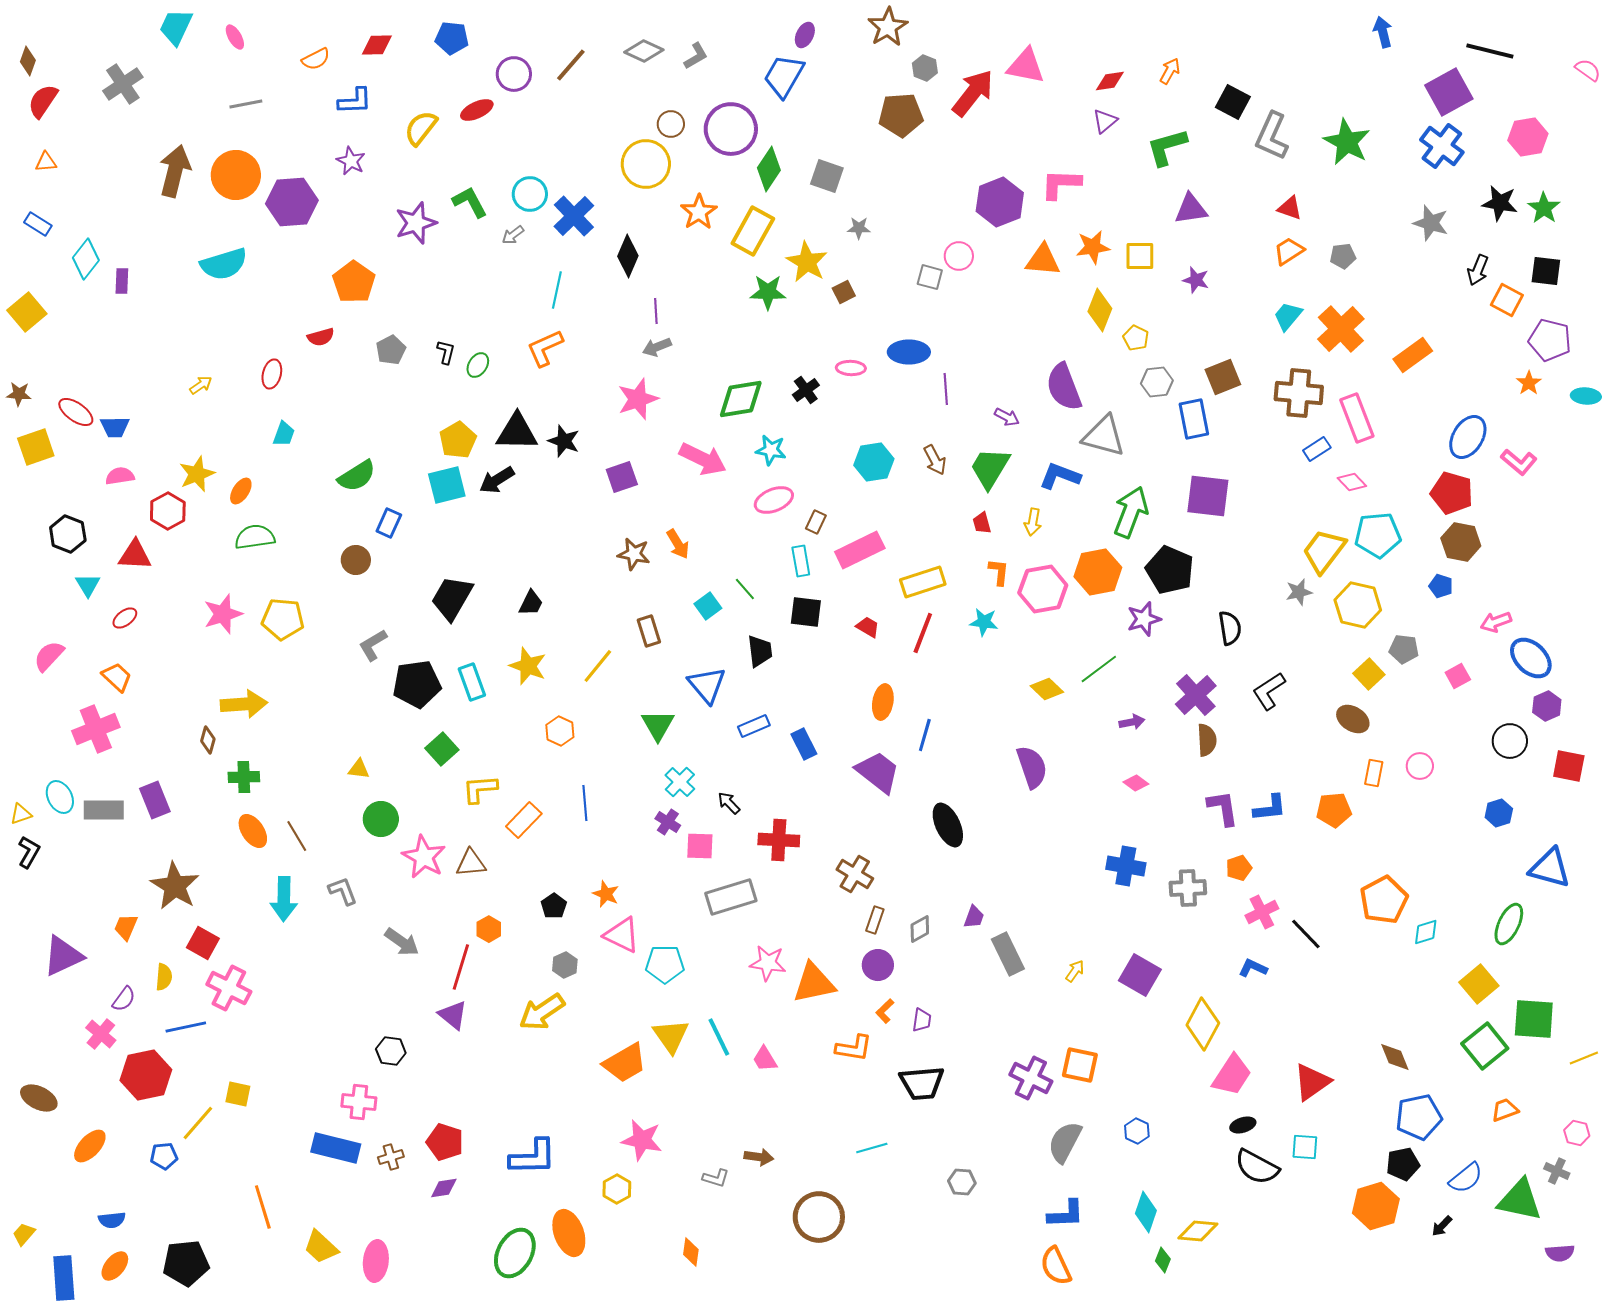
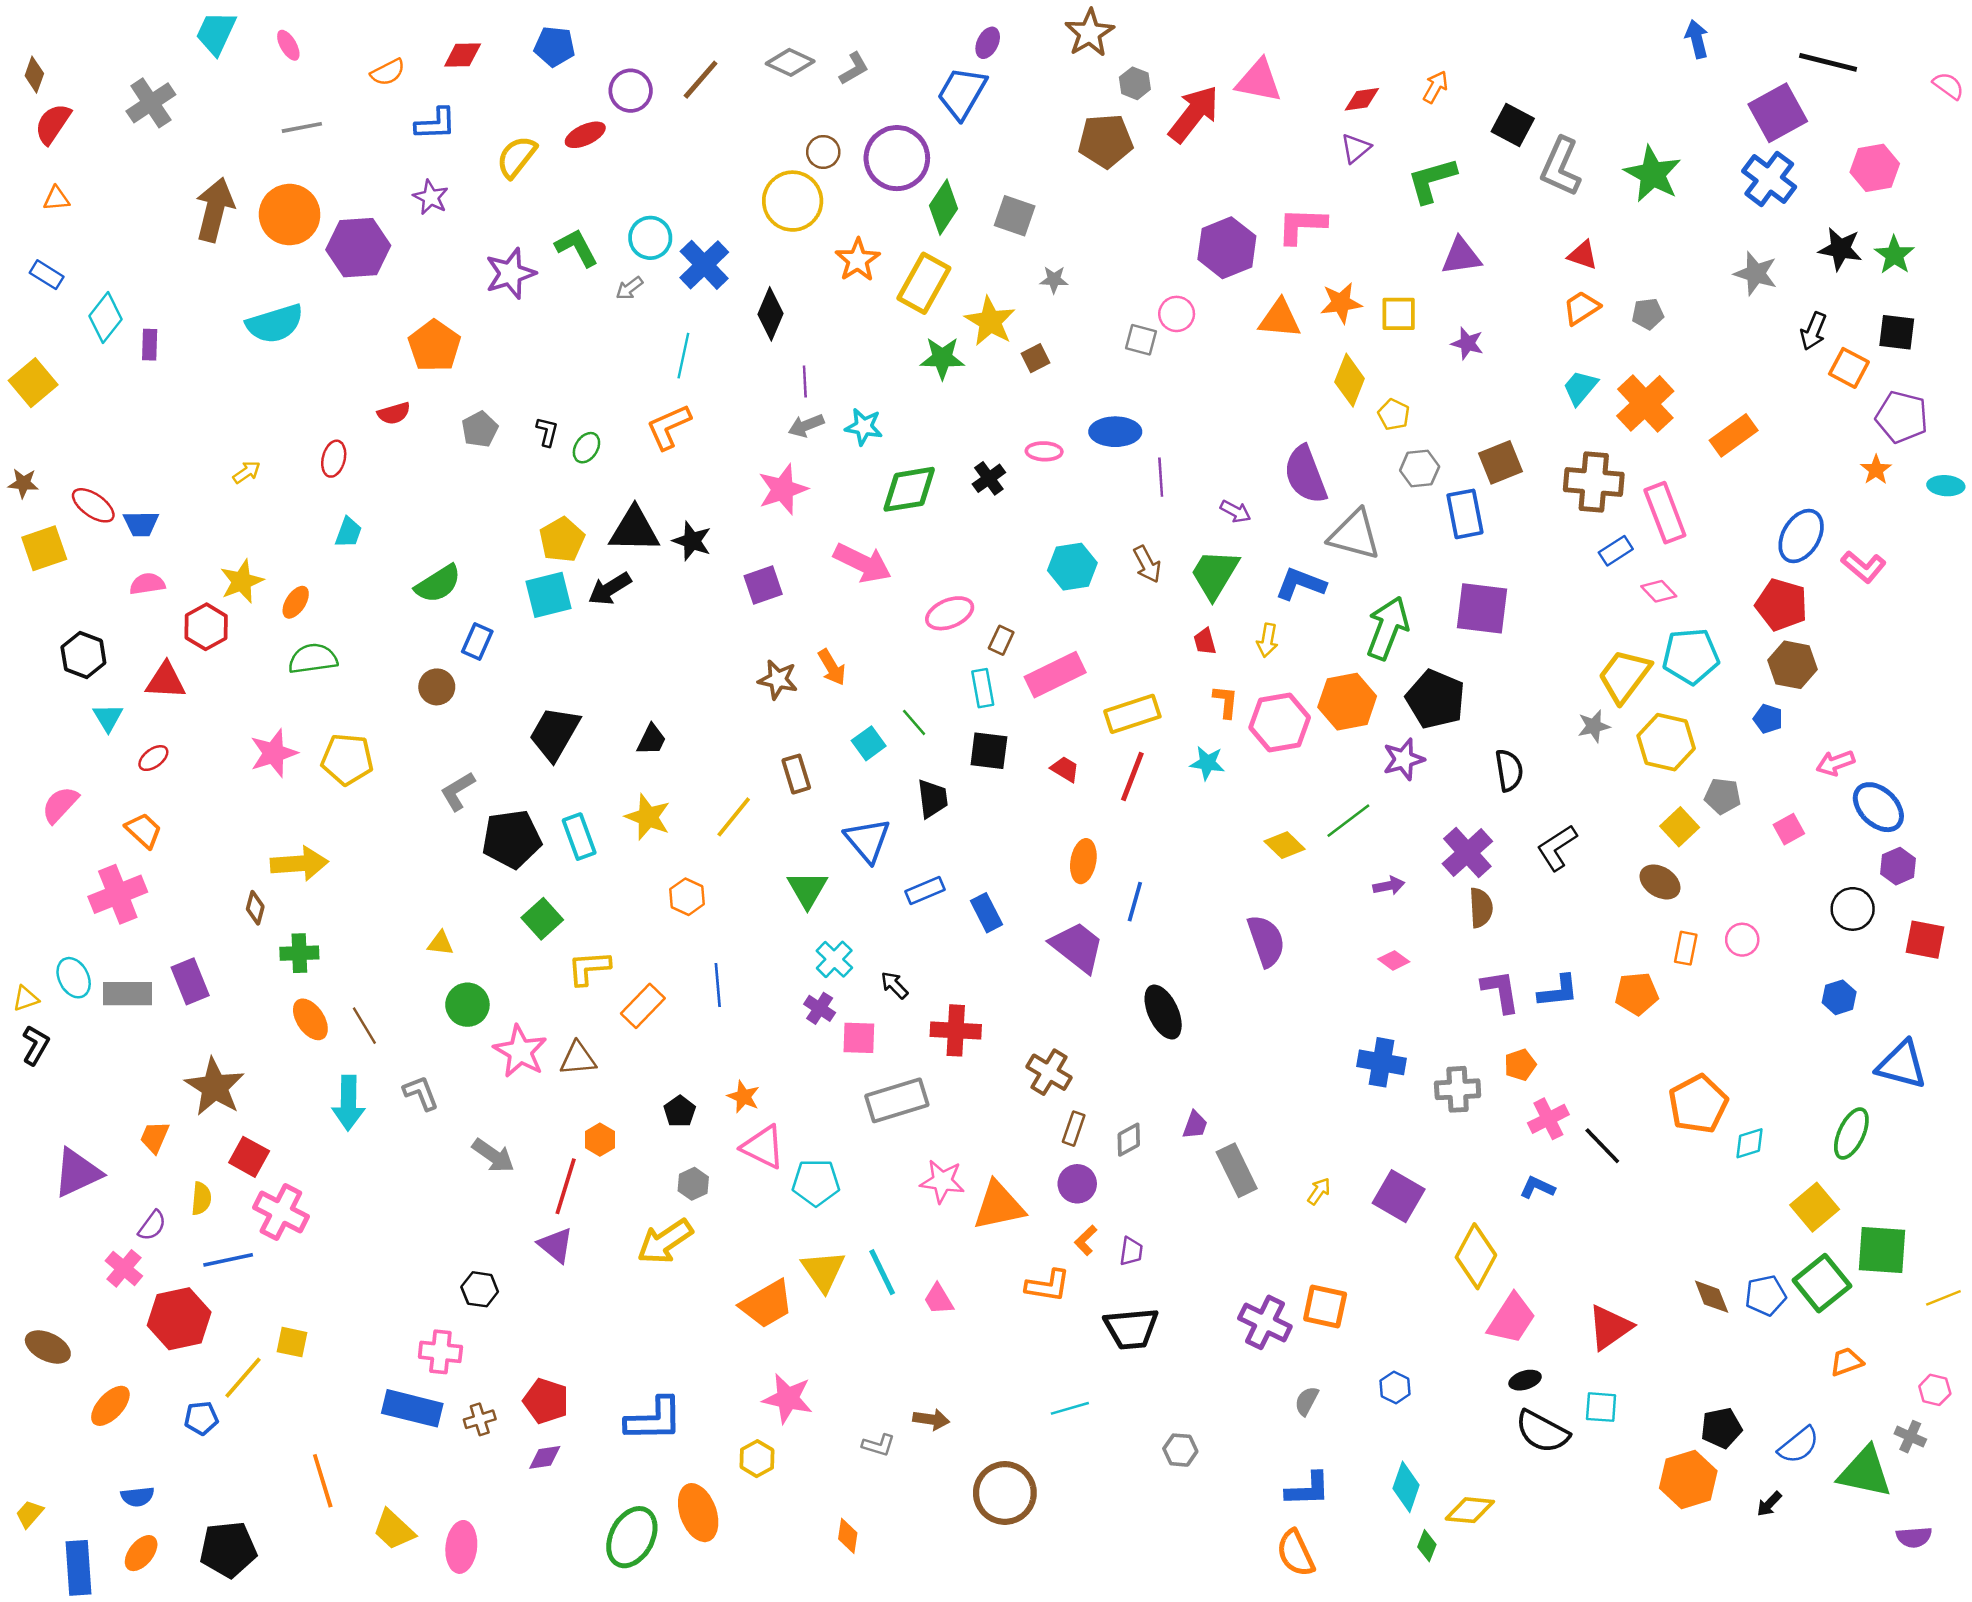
cyan star: (771, 450) -> (864, 427), moved
blue pentagon: (1419, 1117) -> (1766, 1295), moved, size x0.7
gray semicircle: (1065, 1142) -> (1307, 1401), size x0.6

